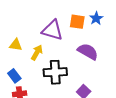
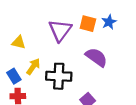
purple triangle: (52, 30) -> (60, 30), turned 45
yellow arrow: (37, 53) -> (33, 67), moved

